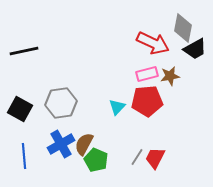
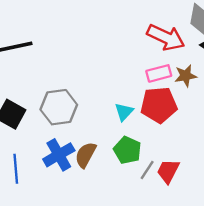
green pentagon: (96, 160) -> (127, 150), moved

